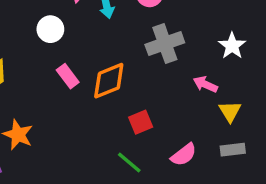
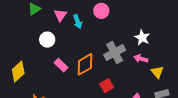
gray cross: (165, 44) -> (115, 52), moved
white star: (232, 46) -> (142, 38), moved

